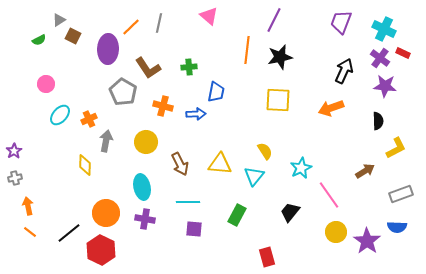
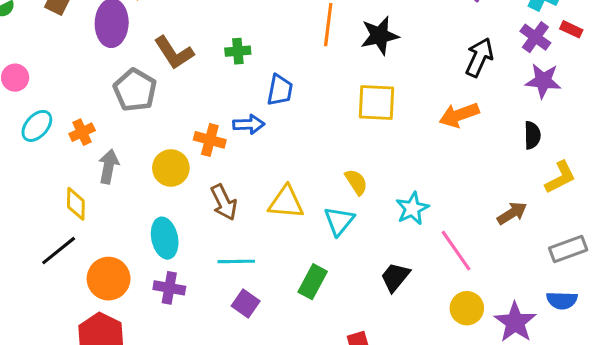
orange cross: (163, 106) -> (210, 140), moved
purple square: (194, 229) -> (246, 304), turned 30
black line: (69, 233) -> (59, 251), moved

